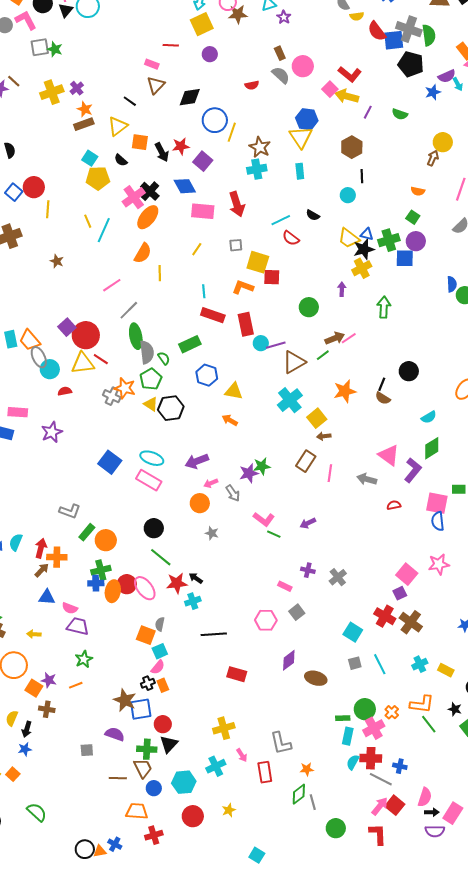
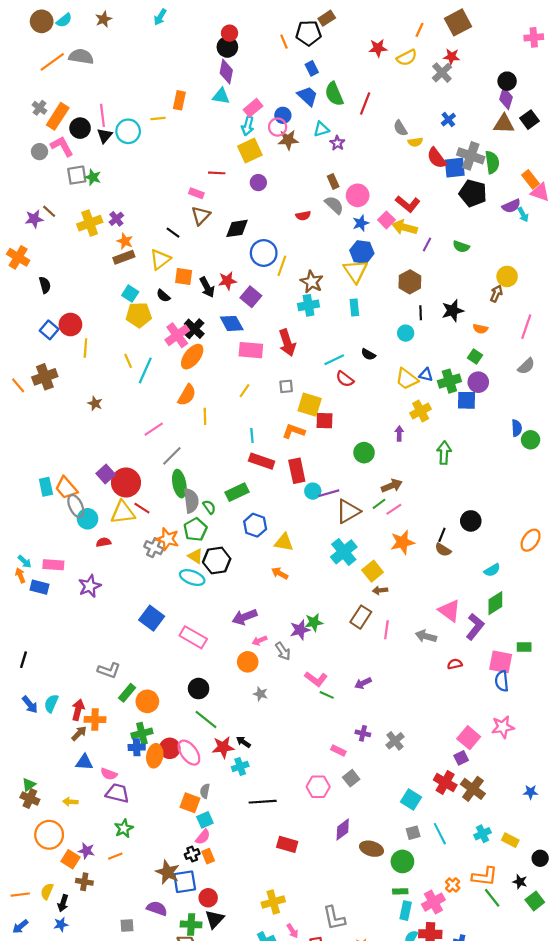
blue star: (433, 92) -> (361, 223), moved
black star: (364, 249) -> (453, 311), moved
pink line: (349, 338) -> (394, 509), moved
cyan ellipse: (152, 458) -> (192, 578), moved
green circle: (365, 709) -> (402, 861), moved

